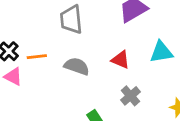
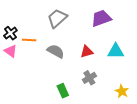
gray trapezoid: (71, 20) -> (57, 18), turned 45
red triangle: (120, 60) -> (87, 52), turned -48

